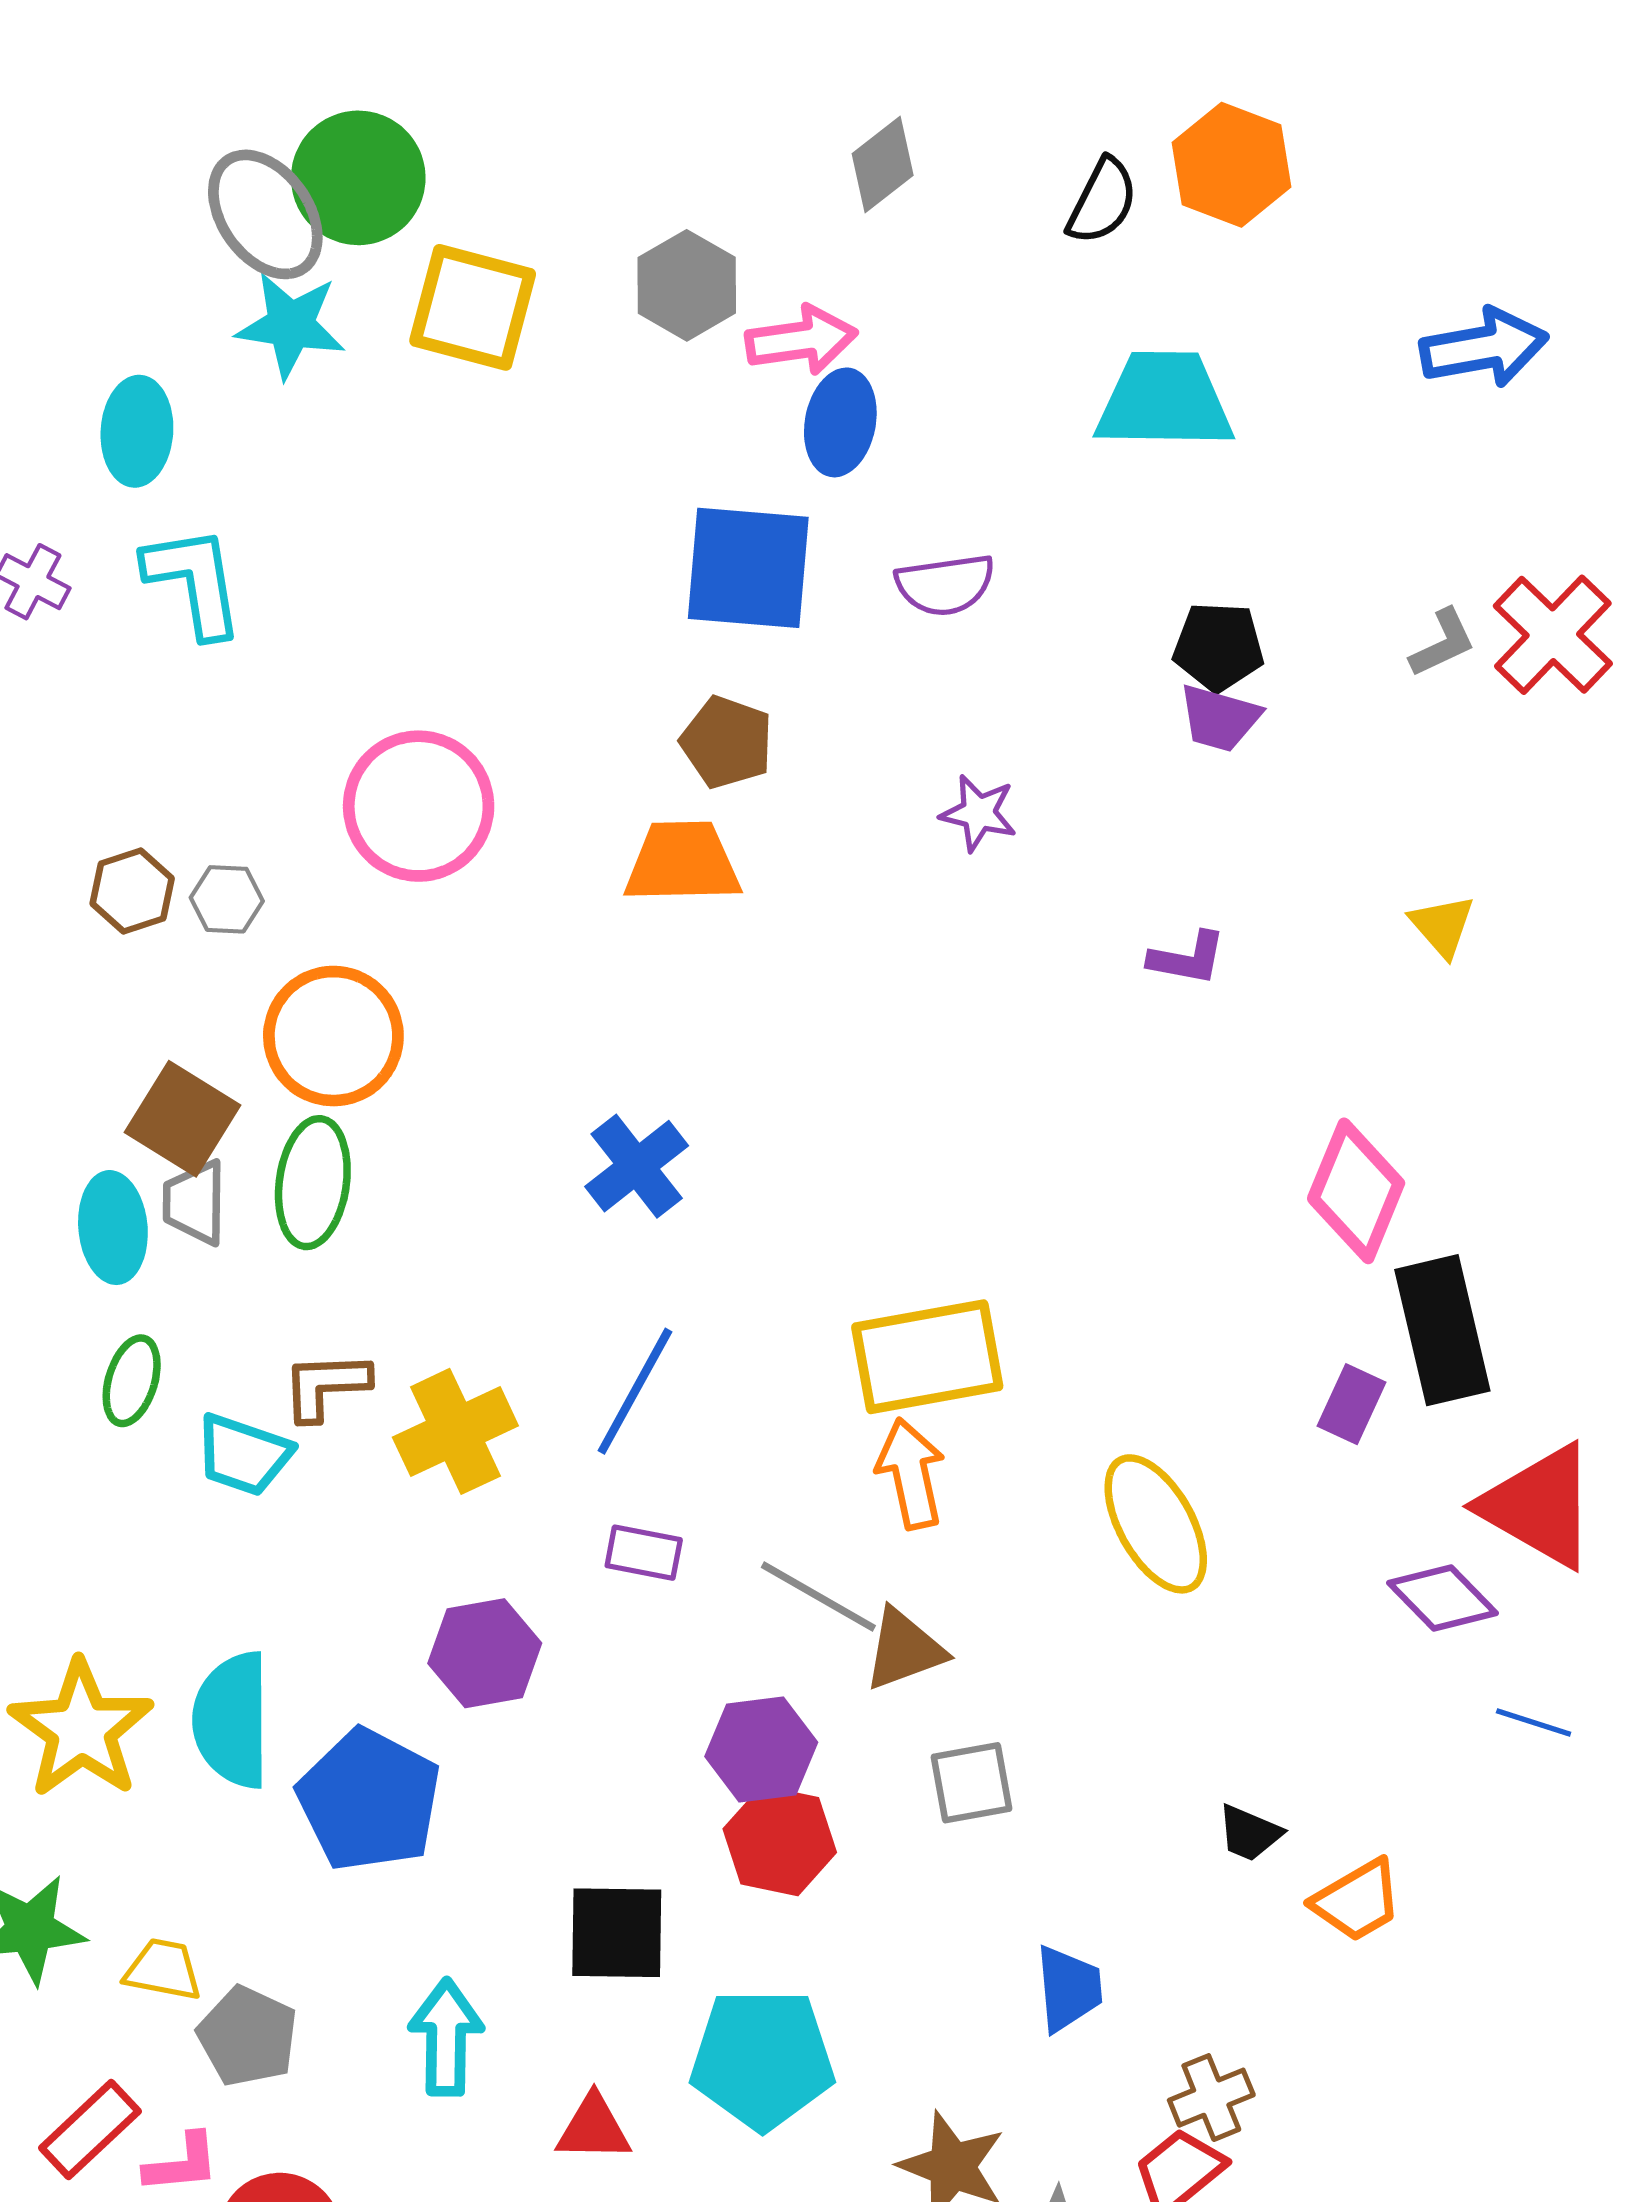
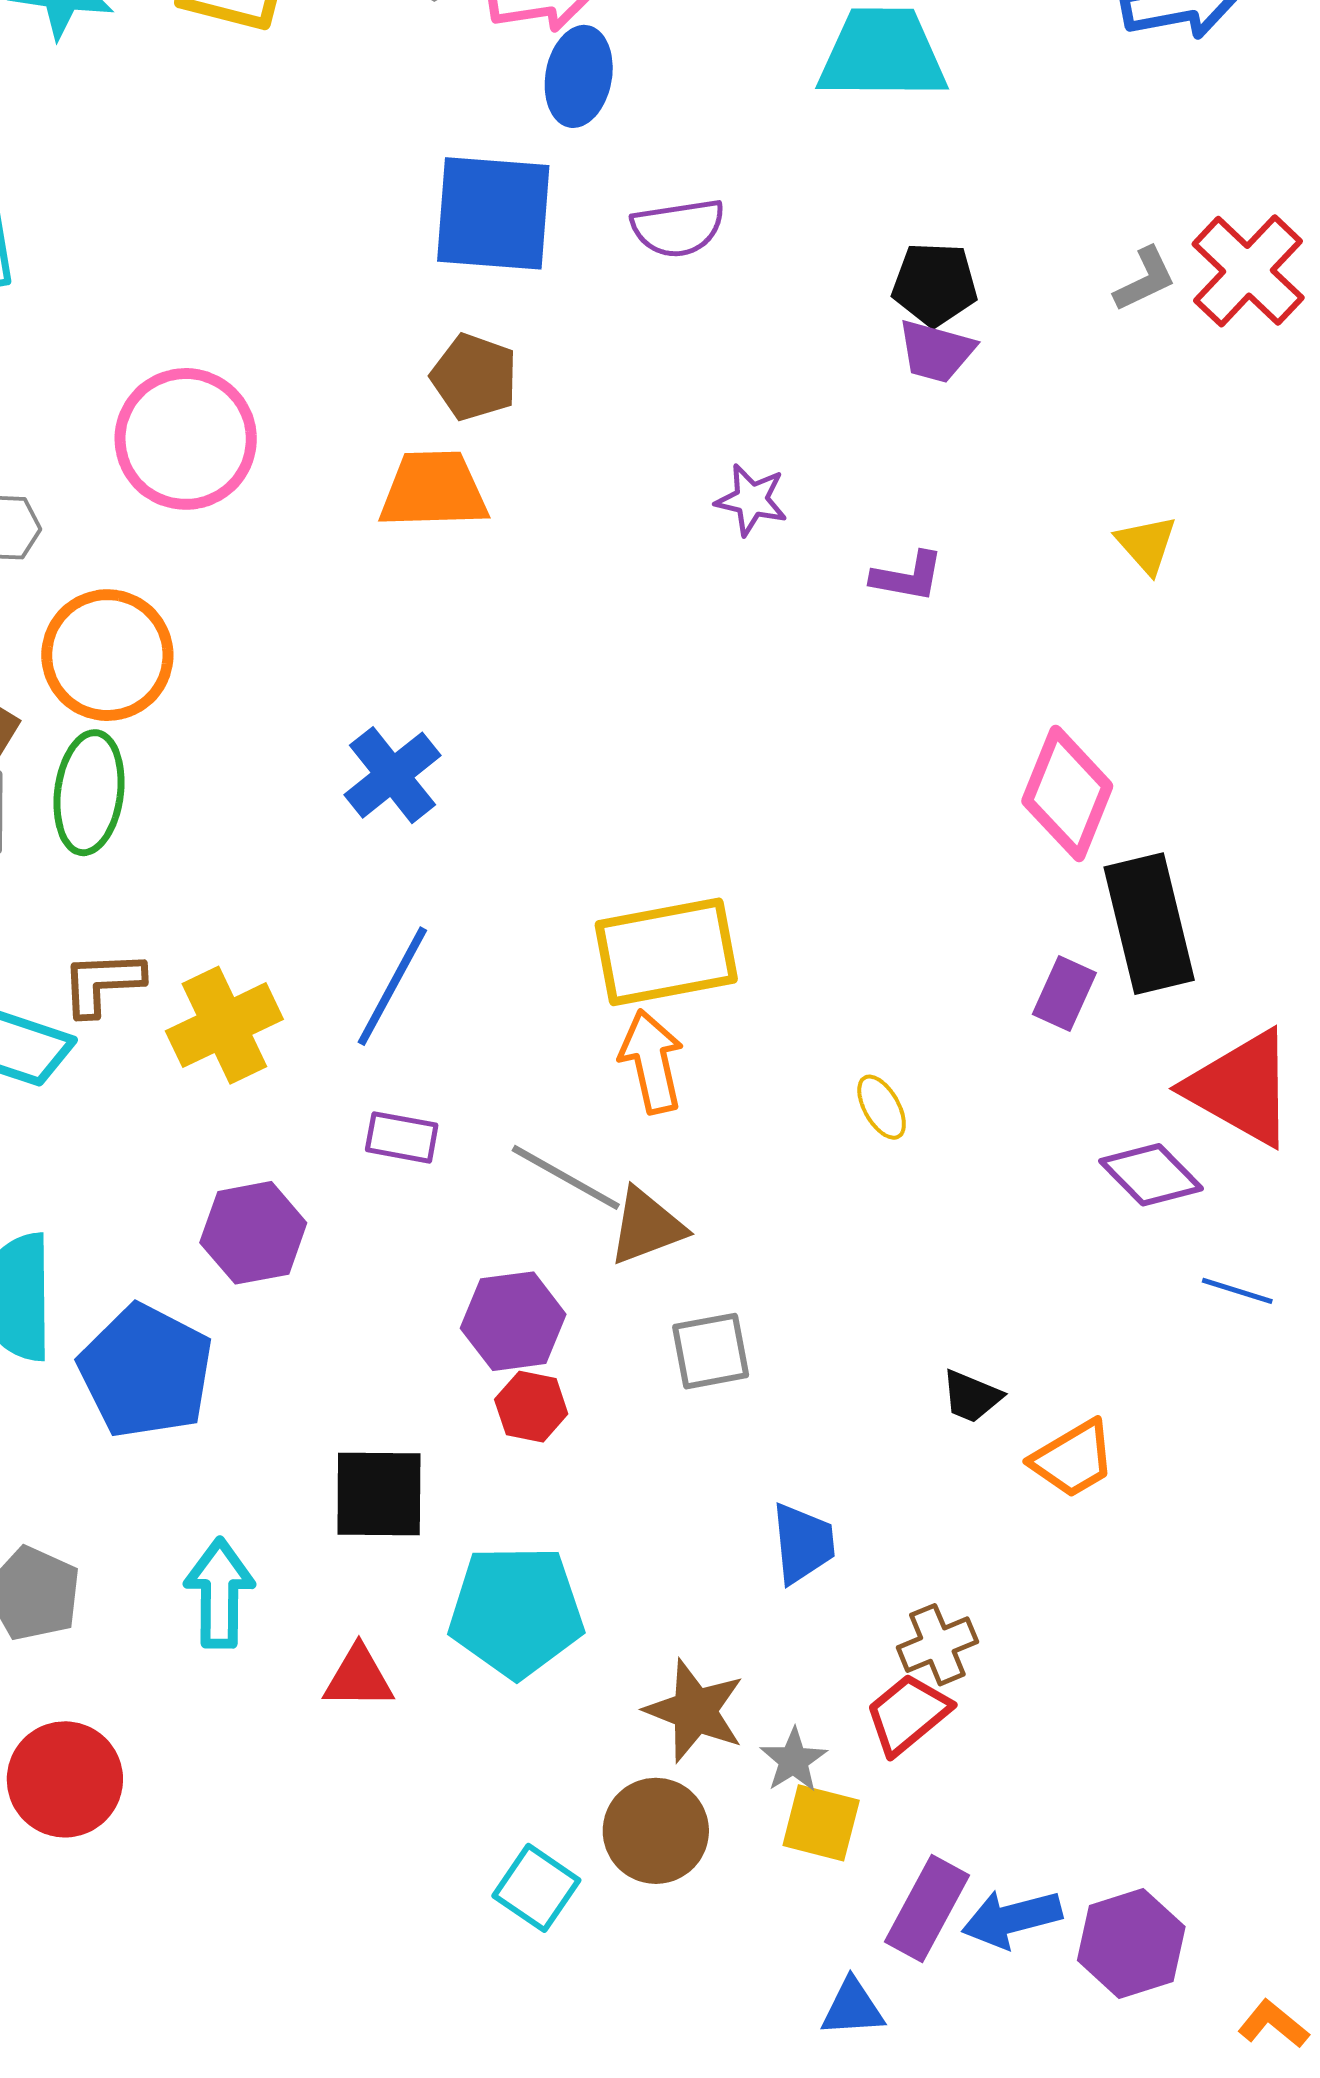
purple star: (979, 813) -> (751, 500), moved
yellow ellipse: (1156, 1524) -> (882, 1107), size x0.5
red hexagon: (780, 1841) -> (531, 1407), size x0.7

